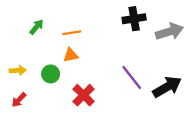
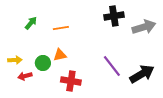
orange triangle: (71, 55) -> (60, 55), moved
red cross: (84, 95) -> (71, 81), turned -36
red arrow: (19, 100) -> (25, 76), moved, turned 32

